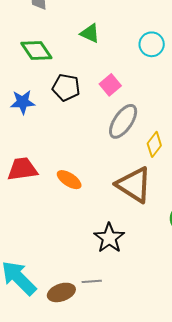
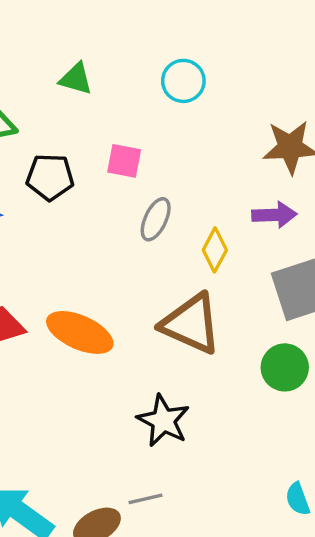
pink square: (110, 85) -> (124, 161), turned -30
gray ellipse: (123, 121) -> (156, 219), size x0.7
orange ellipse: (69, 180) -> (80, 332), size x1.5

